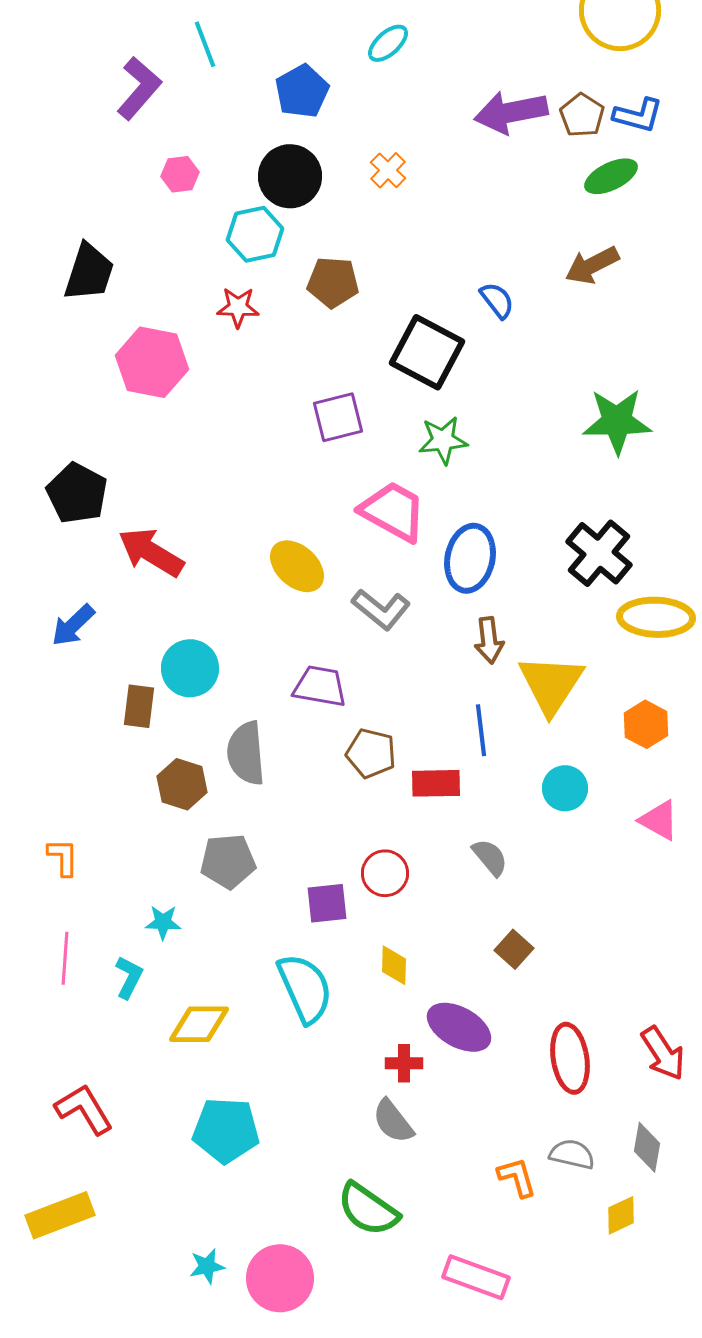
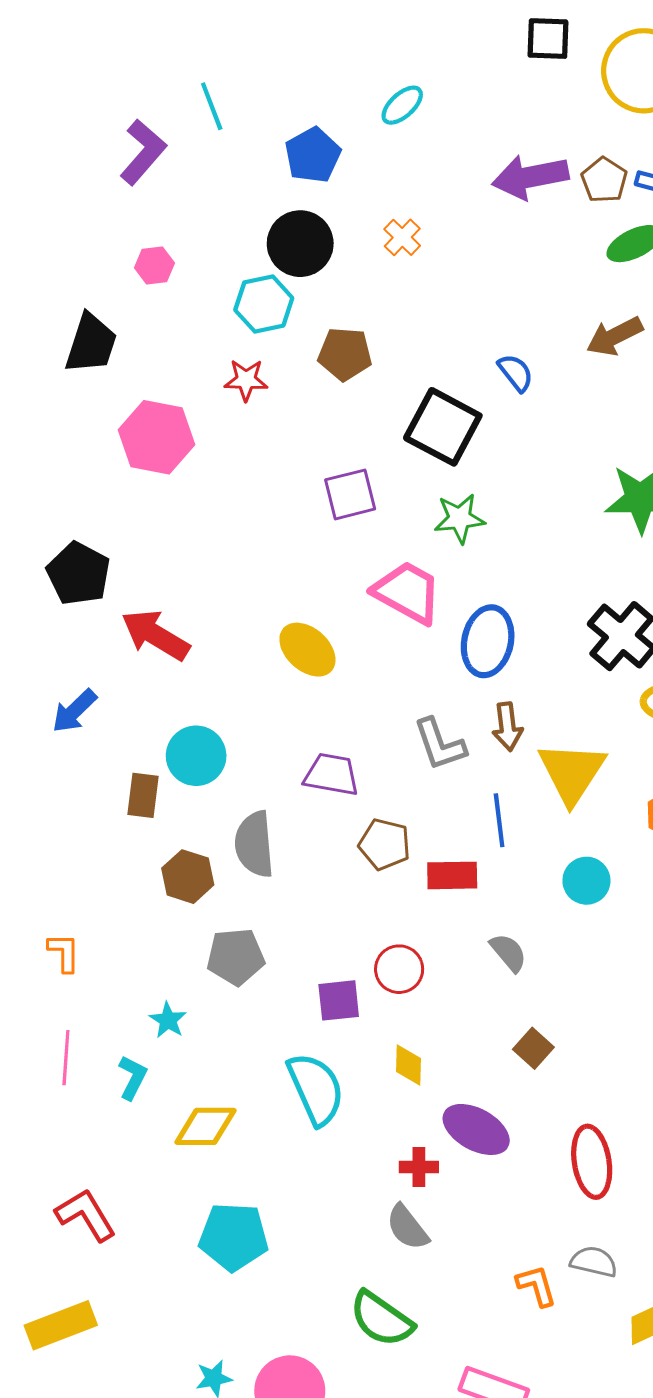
pink hexagon: (180, 174) -> (154, 265), moved
gray L-shape: (381, 609) -> (440, 744), moved, turned 32
cyan star: (163, 922) -> (168, 1020), turned 30

